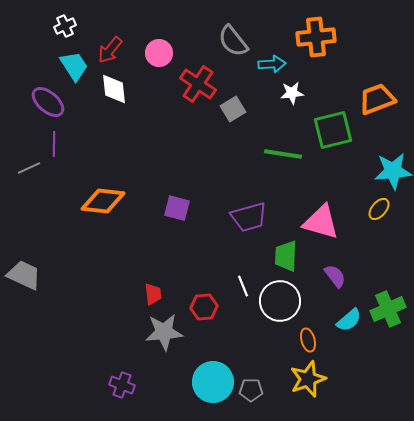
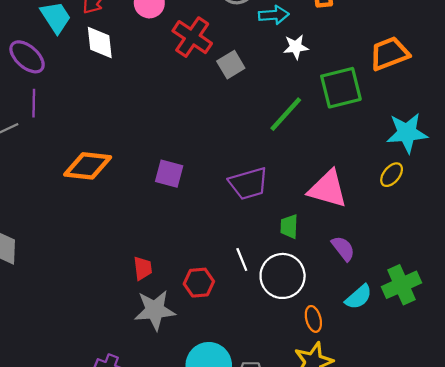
green line: (283, 154) -> (286, 114), turned -57
green trapezoid: (286, 256) -> (289, 226), size x0.7

